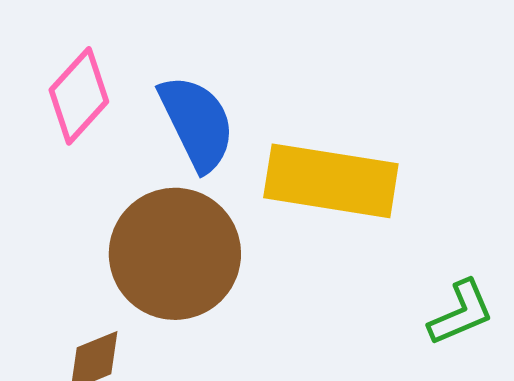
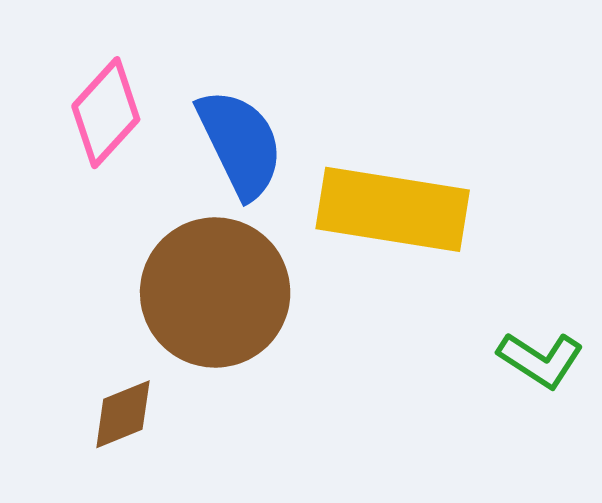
green L-shape: (461, 313) -> (541, 360), turned 56

